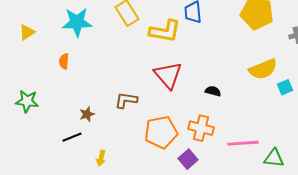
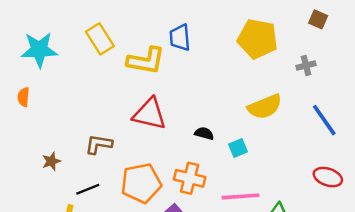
red triangle: (168, 75) -> (150, 114), turned -36
cyan square: (285, 87) -> (238, 148), moved
black line: (72, 137) -> (88, 189), moved

